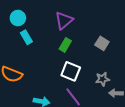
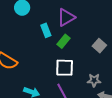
cyan rectangle: (26, 37) -> (46, 30), moved
white square: (71, 71) -> (65, 68), turned -30

